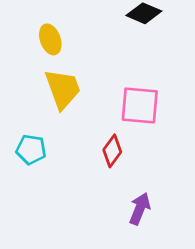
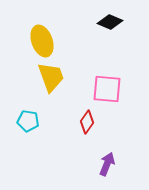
yellow ellipse: (50, 39) -> (42, 41), size x1.4

